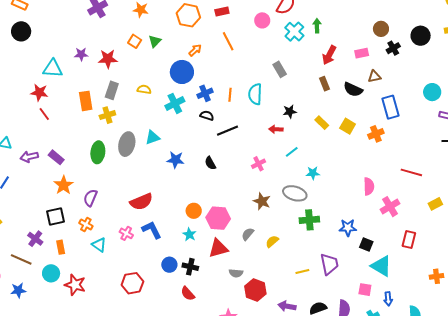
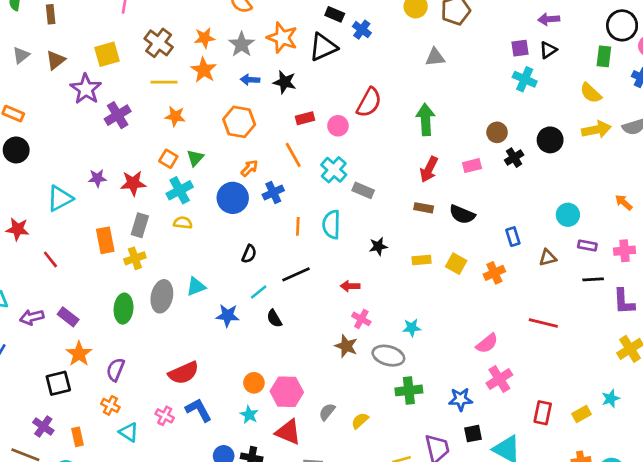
red rectangle: (222, 12) -> (305, 118), moved
green arrow: (317, 26) -> (426, 120), moved, size x1.6
cyan cross: (294, 32) -> (334, 170), moved
cyan triangle: (53, 69) -> (60, 198), turned -30
gray rectangle: (280, 69) -> (363, 190), turned -35
brown triangle: (374, 76) -> (548, 258), moved
brown rectangle: (324, 84) -> (424, 208), turned -56
red star: (39, 92) -> (18, 229), moved
blue cross: (205, 93) -> (273, 193), moved
cyan cross: (175, 103) -> (180, 190), moved
blue rectangle: (391, 107) -> (513, 237), size x0.6
black semicircle: (207, 116) -> (249, 254), moved, turned 96
yellow rectangle: (322, 123) -> (422, 260), turned -48
red arrow: (276, 129) -> (350, 286), moved
cyan line: (292, 152) -> (259, 292), moved
pink cross: (258, 164) -> (361, 319), moved, turned -32
pink semicircle: (369, 186) -> (487, 343), turned 54
brown star: (262, 201) -> (346, 346), moved
yellow rectangle: (435, 204) -> (581, 414), moved
pink cross: (390, 207) -> (499, 379), moved
black square: (56, 217) -> (58, 383), moved
black square: (366, 244) -> (473, 434), moved, turned -32
red triangle: (218, 248) -> (288, 432), turned 40

